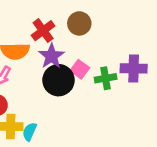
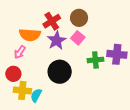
pink square: (80, 69) -> (78, 38), moved
black circle: (58, 80) -> (60, 72), moved

